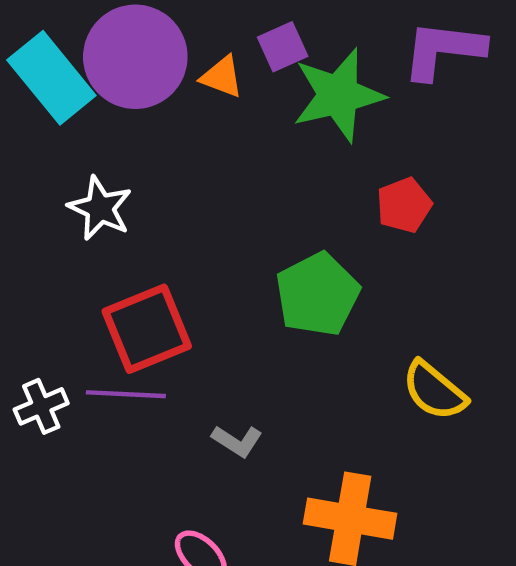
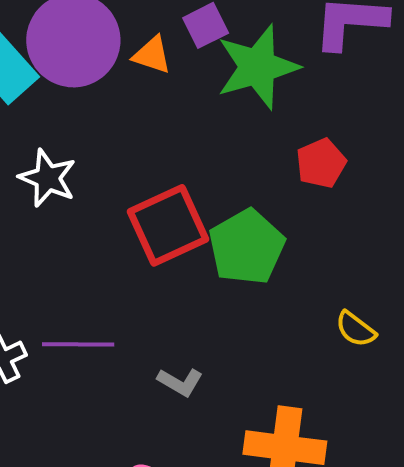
red square: (147, 329) -> (168, 225), moved
yellow semicircle: (434, 391) -> (356, 329), size x0.7

